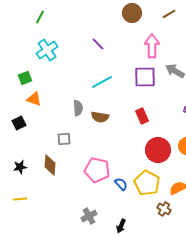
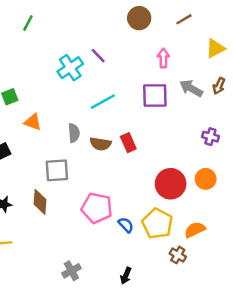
pink arrow: (152, 46) -> (163, 58), size x0.7
cyan cross: (47, 50) -> (70, 68), moved
orange triangle: (34, 99) -> (33, 122), moved
red rectangle: (142, 116) -> (128, 143), moved
gray square: (64, 139) -> (57, 170), size x1.5
gray cross: (89, 216) -> (71, 271), moved

